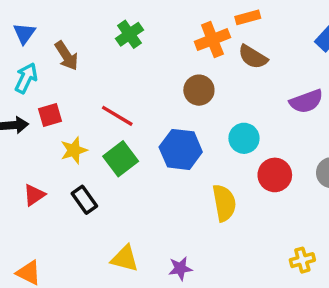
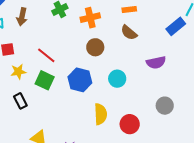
orange cross: (212, 40) -> (90, 18), moved
brown arrow: (67, 56) -> (22, 17), turned 36
green square: (121, 159) -> (45, 80), turned -36
red circle: (275, 175) -> (130, 124), moved

